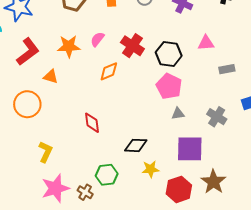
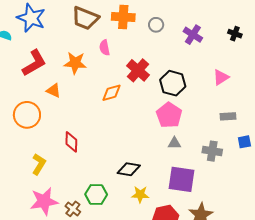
pink semicircle: (97, 39) -> (105, 48), moved, turned -56
pink triangle: (206, 43) -> (221, 77), moved, turned -36
gray rectangle: (227, 69) -> (228, 116), moved
gray cross: (217, 117) -> (212, 151), turned -30
red diamond: (92, 123) -> (71, 142), moved

